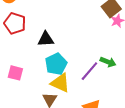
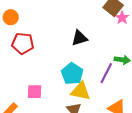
black triangle: (46, 39) -> (79, 38), moved

